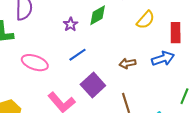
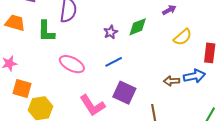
brown arrow: (127, 63) -> (171, 81), moved
purple square: (93, 85) -> (124, 93), turned -30

